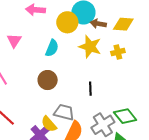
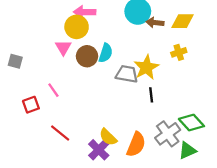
yellow circle: (67, 22) -> (77, 27), moved
yellow star: (90, 47) -> (146, 67), moved, turned 30
brown circle: (48, 80) -> (87, 56), moved
gray trapezoid: (64, 112) -> (127, 74), moved

